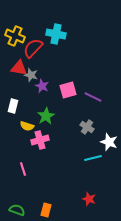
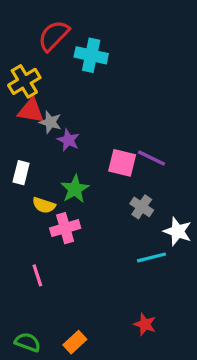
yellow cross: (15, 36) -> (24, 81), moved, turned 36
red semicircle: (33, 48) -> (54, 36), moved
pink square: (68, 90) -> (122, 163), moved, turned 30
orange rectangle: (46, 210) -> (75, 342), turned 32

